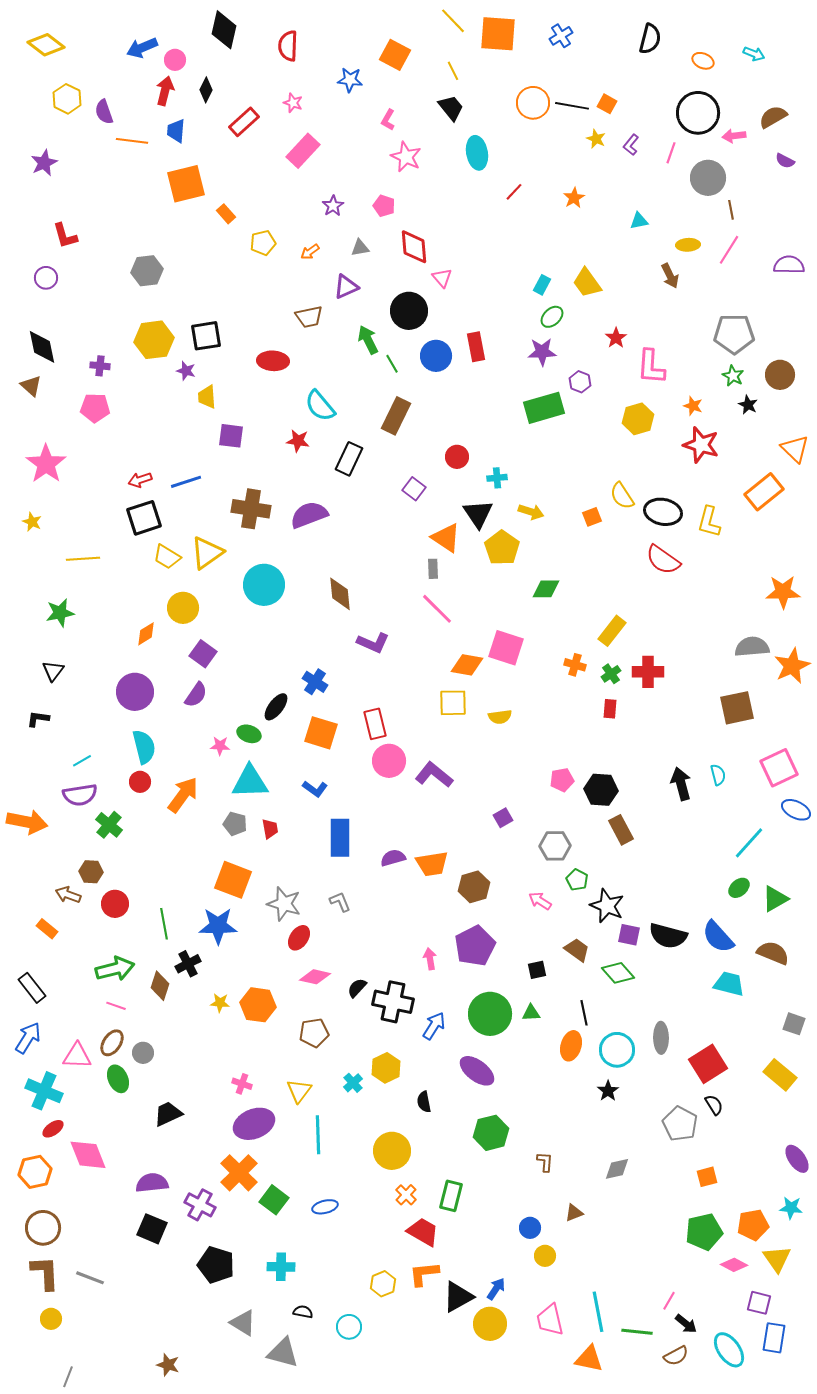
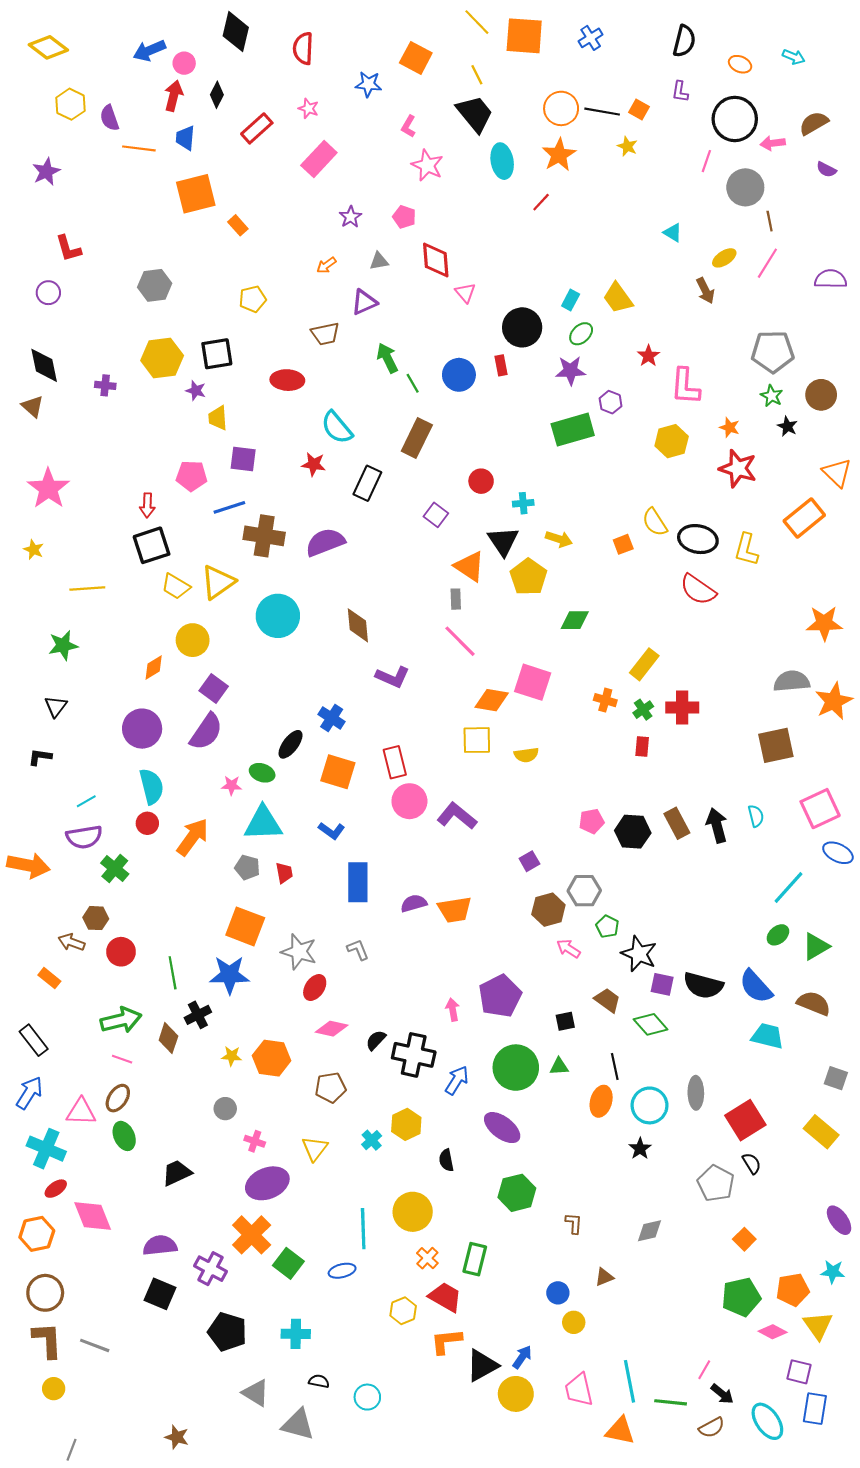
black trapezoid: (451, 108) -> (475, 114), size x1.4
purple L-shape: (631, 145) -> (680, 92), moved, turned -30
orange star: (574, 198) -> (559, 155), moved, size x1.5
cyan triangle: (639, 221) -> (673, 233), turned 42
yellow pentagon: (263, 243) -> (253, 299), moved
yellow ellipse: (688, 245) -> (724, 258), turned -30
black circle: (409, 311) -> (522, 327), moved
red rectangle: (476, 347) -> (501, 365), size x0.7
pink pentagon: (95, 408) -> (192, 476), moved
red arrow: (140, 480) -> (147, 505), turned -70
blue line: (186, 482) -> (229, 507), moved
purple semicircle: (196, 695) -> (206, 732), size x1.4
brown rectangle: (621, 830) -> (677, 823), moved
brown hexagon: (474, 887) -> (548, 910), moved
gray circle: (143, 1053) -> (225, 1109), moved
cyan line: (318, 1135) -> (363, 1229), moved
orange square: (707, 1177) -> (744, 1239), turned -30
yellow hexagon: (383, 1284) -> (403, 1311), moved

